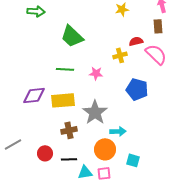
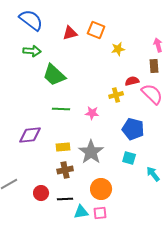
green trapezoid: (72, 36) -> (54, 75), moved
yellow rectangle: (63, 100) -> (63, 147), moved, size x0.6
cyan arrow: (118, 131) -> (153, 174), moved, turned -126
cyan square: (133, 160) -> (129, 158), moved

